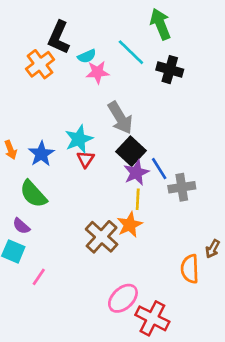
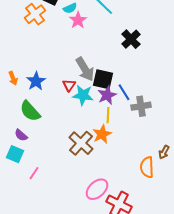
black cross: (170, 70) -> (131, 39), moved, turned 30
pink star: (98, 72) -> (78, 20), turned -30
gray arrow: (120, 118) -> (85, 69), moved
cyan star: (79, 139) -> (83, 95), moved, turned 30
black square: (131, 151) -> (103, 79), turned -30

